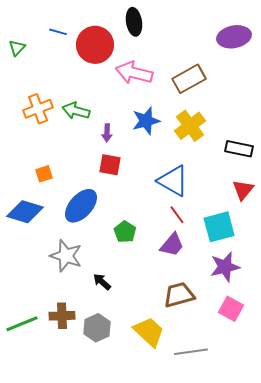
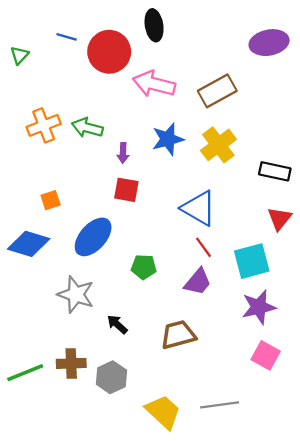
green pentagon: (125, 232) -> (144, 267), turned -30
brown trapezoid: (179, 295) -> (178, 335), moved
yellow trapezoid: (149, 332) -> (163, 412), moved

